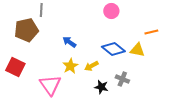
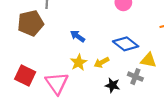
yellow triangle: (137, 50) -> (148, 60), moved
red square: (15, 67) -> (25, 75), moved

